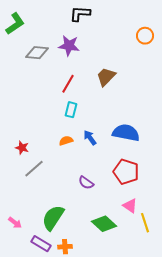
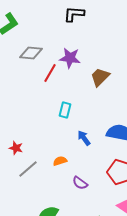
purple star: (69, 46) -> (70, 58), moved
red line: (68, 84) -> (50, 73), moved
orange semicircle: (66, 141) -> (60, 161), moved

